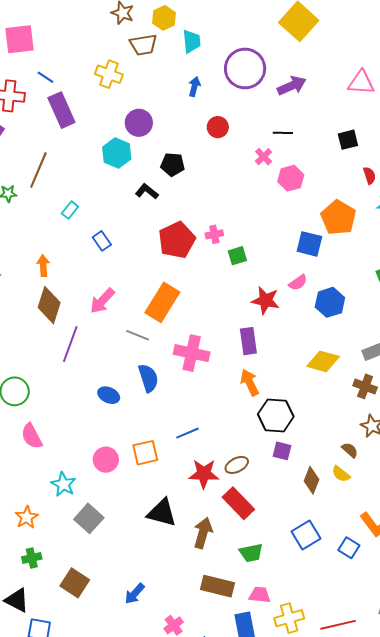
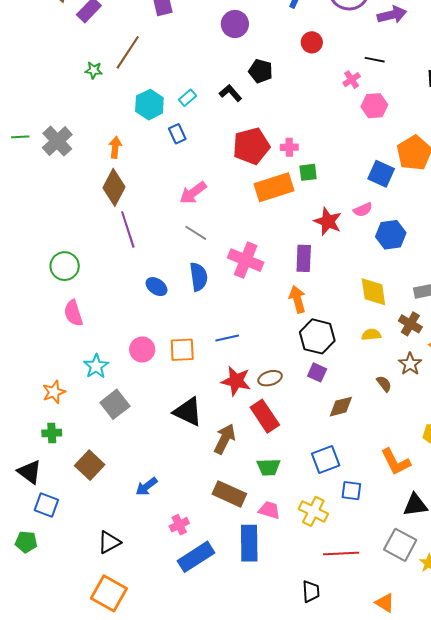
cyan hexagon: (117, 153) -> (149, 105), moved
cyan rectangle: (70, 210) -> (187, 98), moved
pink arrow: (102, 301) -> (193, 193), moved
orange rectangle: (162, 302) -> (274, 187), moved, turned 30
purple line: (70, 344) -> (128, 229), turned -48
yellow diamond: (323, 361) -> (373, 292), turned 56
yellow semicircle: (341, 474) -> (371, 335), moved, turned 126
brown diamond: (312, 480) -> (341, 407), turned 44
blue square: (349, 548) -> (351, 491), moved, turned -35
yellow cross: (289, 618) -> (313, 511), moved, turned 32

